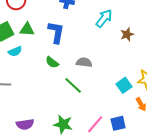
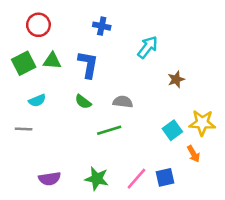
brown star: (127, 34) -> (176, 79), moved
cyan semicircle: (15, 51) -> (37, 100), moved
green line: (73, 85) -> (109, 130), turned -60

